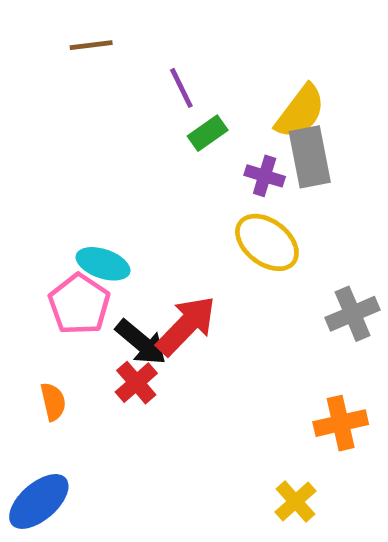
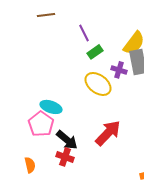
yellow ellipse: (267, 242) -> (98, 84), moved
red arrow: (186, 326) -> (108, 133), moved
red cross: (136, 383) -> (65, 157), turned -30

